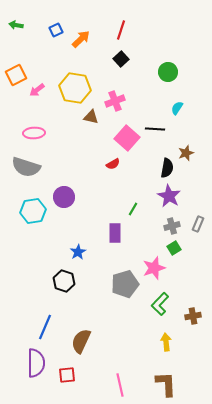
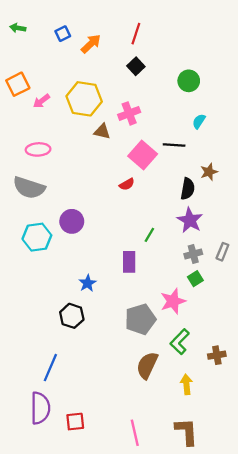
brown semicircle: (81, 341) -> (147, 365), moved

